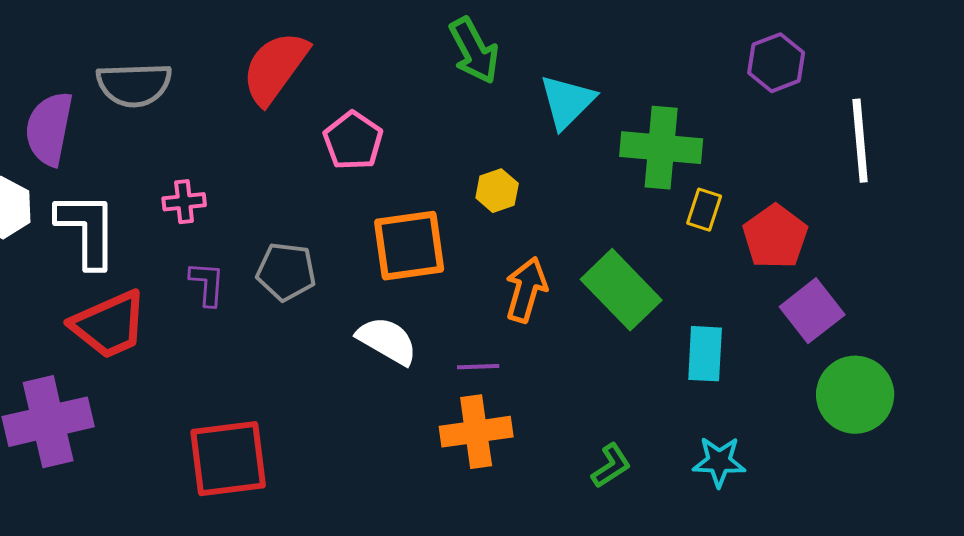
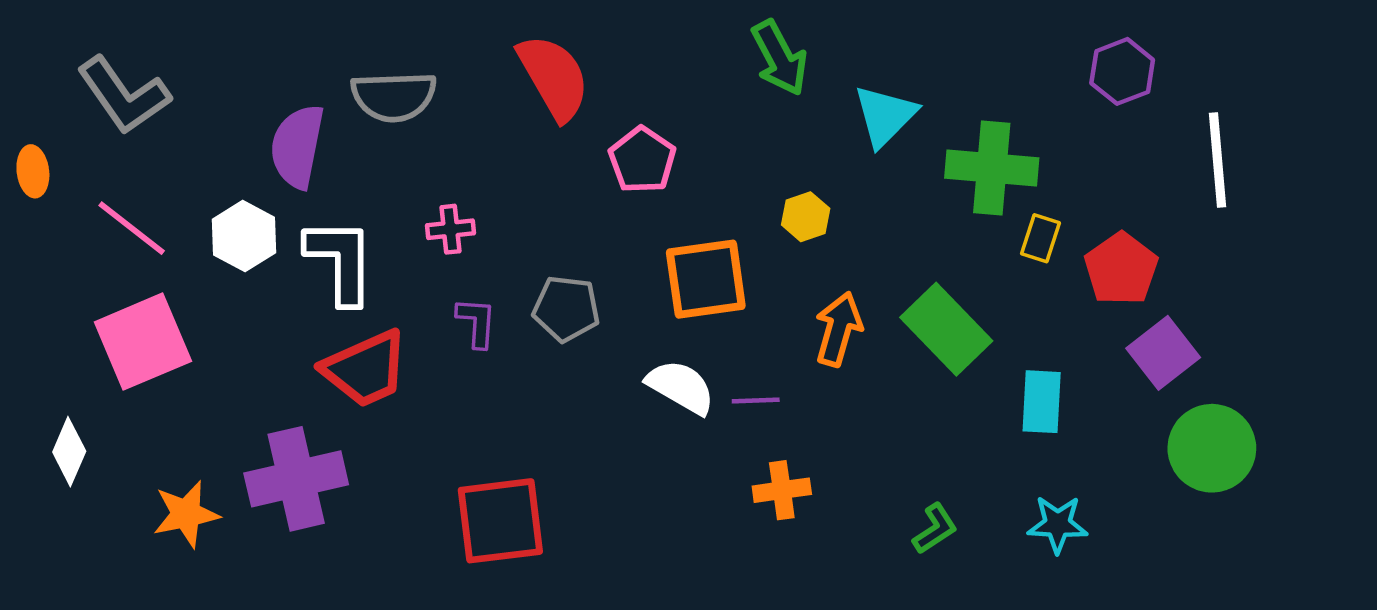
red semicircle: (275, 68) -> (554, 77), turned 114
purple line: (478, 367) -> (756, 401), moved
orange cross: (476, 432) -> (782, 490), size x0.7

